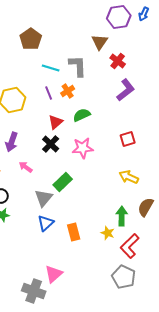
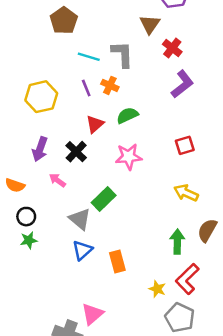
orange cross: (68, 91) -> (110, 85), turned -32
black cross: (51, 144) -> (76, 152), moved
gray triangle: (44, 198) -> (80, 219), turned -30
yellow star: (108, 233) -> (157, 289), moved

